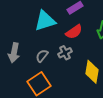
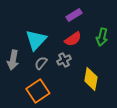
cyan triangle: (45, 21) -> (36, 40), moved, turned -30

